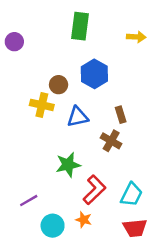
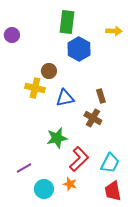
blue hexagon: (94, 74) -> (79, 49), moved
red trapezoid: (135, 228) -> (113, 191), turned 85

